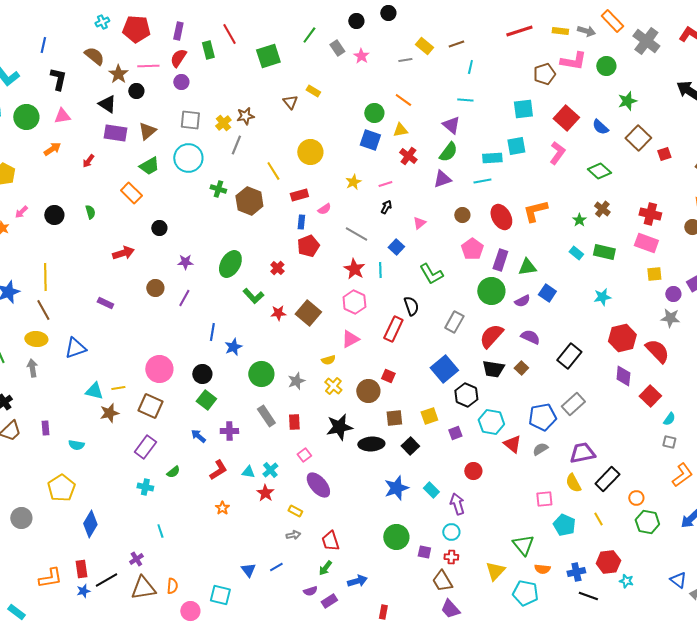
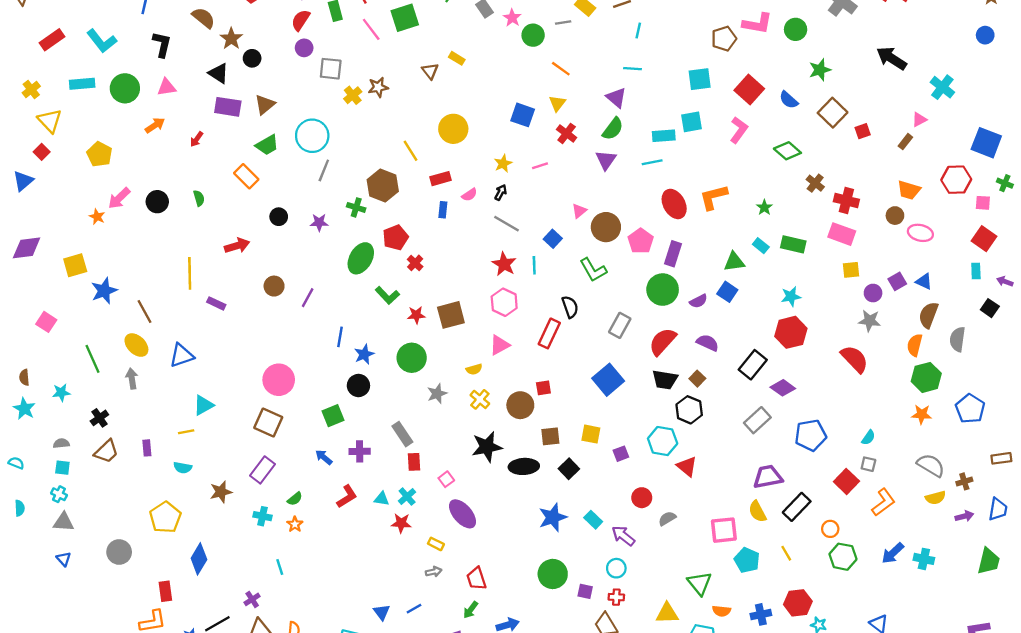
pink line: (148, 66) -> (371, 29), moved, turned 55
green circle: (374, 113) -> (533, 35), moved
gray square: (190, 120) -> (331, 69), moved
yellow triangle: (400, 130) -> (557, 103), turned -42
gray line: (236, 145) -> (324, 170), moved
purple triangle: (442, 179) -> (606, 160), turned -36
green cross: (218, 189) -> (356, 207), moved
black arrow: (386, 207) -> (501, 192), moved
brown cross: (602, 209) -> (815, 183), moved
pink arrow: (21, 212) -> (119, 198), size x1.5
brown circle: (462, 215) -> (606, 227), moved, size x1.6
red pentagon: (308, 246) -> (395, 238), moved
purple star: (185, 262) -> (319, 222), moved
green triangle: (527, 267) -> (734, 262), moved
yellow line: (45, 277) -> (190, 273), moved
brown square: (308, 313) -> (451, 315), turned 35
red hexagon: (622, 338) -> (791, 332), moved
yellow ellipse: (36, 339) -> (136, 345), turned 40
black circle: (202, 374) -> (358, 386), moved
green circle: (261, 374) -> (412, 358), moved
red square: (388, 376) -> (543, 388), turned -32
purple diamond: (623, 376) -> (783, 388), moved, turned -60
yellow line: (118, 388) -> (186, 432), moved
cyan triangle: (94, 391) -> (204, 405), turned -42
black hexagon: (466, 395) -> (689, 410), moved
red square: (650, 396) -> (846, 481), moved
green square: (206, 400) -> (333, 416), turned 30
brown star: (109, 413) -> (221, 492), moved
yellow square: (429, 416) -> (591, 434), turned 30
blue pentagon: (542, 417) -> (811, 435), moved
red rectangle: (294, 422) -> (414, 462), moved
gray semicircle: (540, 449) -> (667, 518), moved
red star: (265, 493) -> (401, 523), turned -30
pink square: (544, 499) -> (724, 530), size x1.4
purple arrow: (457, 504) -> (623, 536), turned -35
orange star: (222, 508) -> (295, 524), moved
red rectangle: (81, 569) -> (165, 591), moved
yellow triangle: (495, 571) -> (667, 613), turned 45

